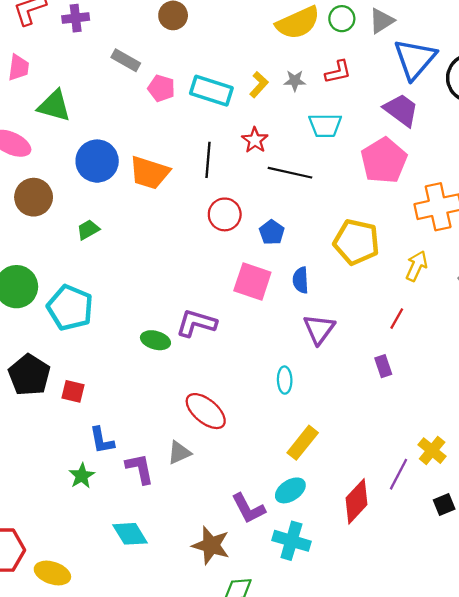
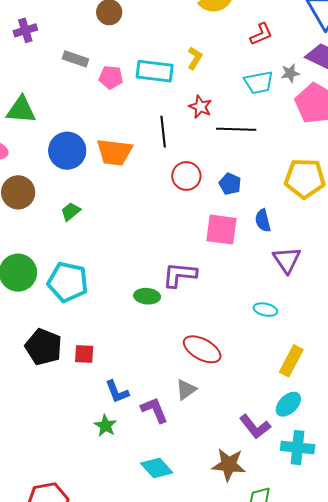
gray star: (295, 81) -> (290, 73), moved
cyan ellipse: (285, 380) -> (265, 310), turned -65

